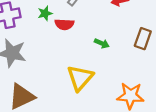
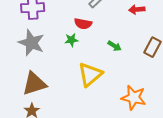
green star: (45, 13) -> (71, 40), moved

